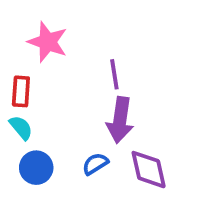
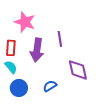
purple arrow: (120, 120) -> (37, 50), moved
purple diamond: (149, 170) -> (78, 70), moved

